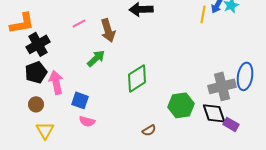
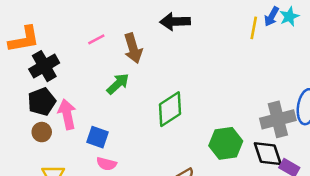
brown circle: (36, 104) -> (42, 132), moved

